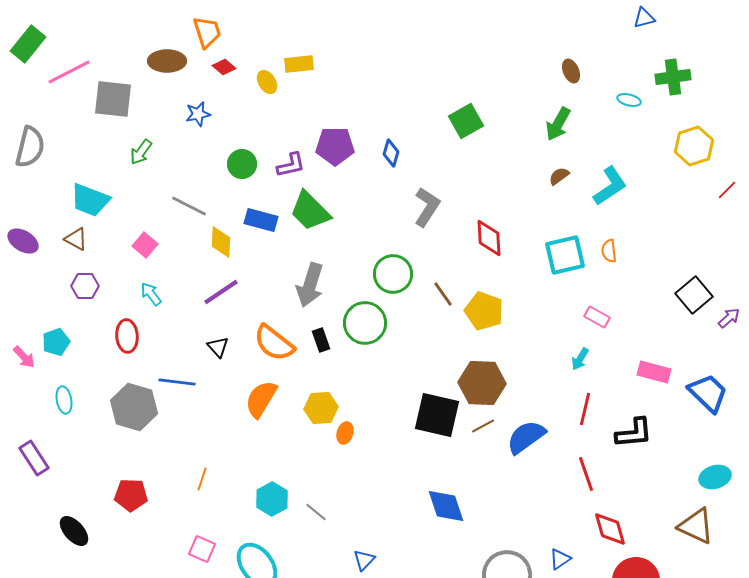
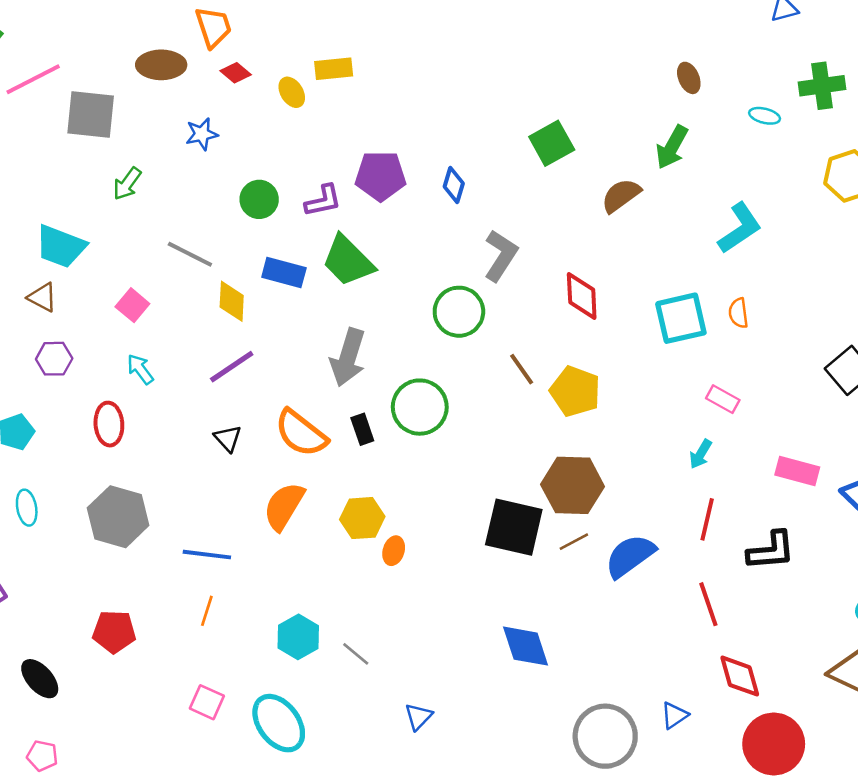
brown semicircle: (559, 176) -> (621, 195), moved, size x1.5
green circle: (393, 274) -> (459, 312), moved
blue line: (177, 382) -> (207, 555), moved

